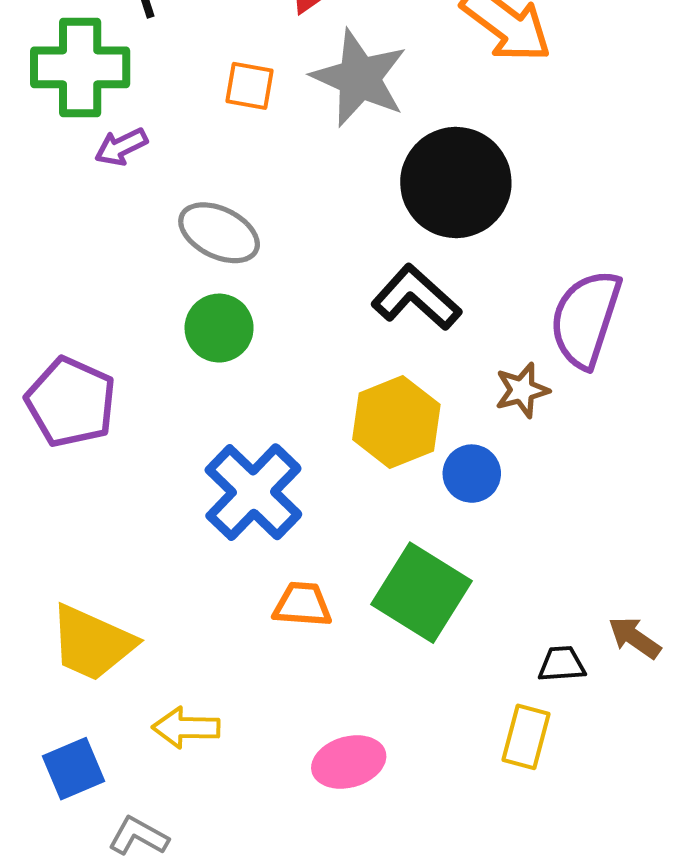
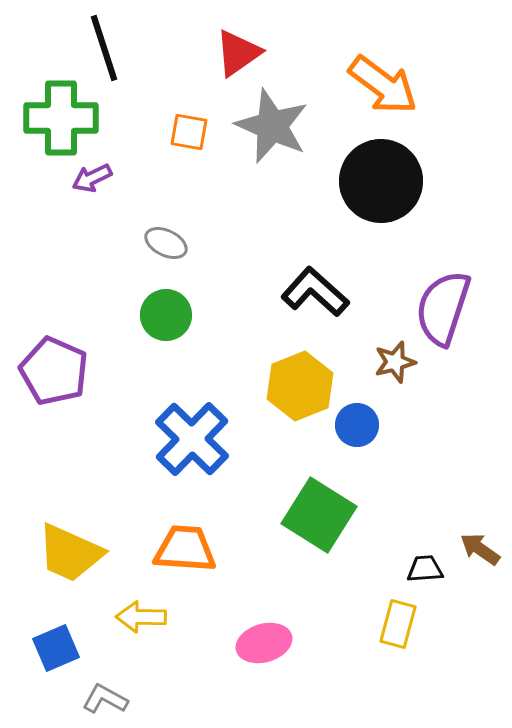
black circle: (456, 182) -> (381, 181), moved
gray ellipse: (219, 233) -> (166, 243), size x0.7
orange trapezoid: (302, 605) -> (185, 549), moved, size x1.4

